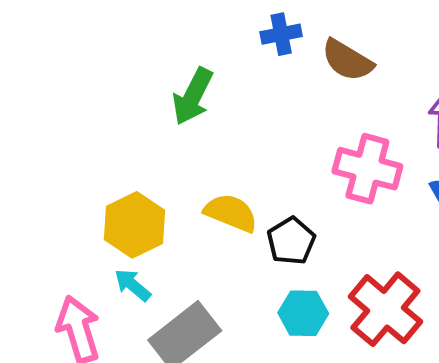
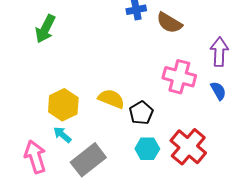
green arrow: (193, 96) -> (45, 29), moved

